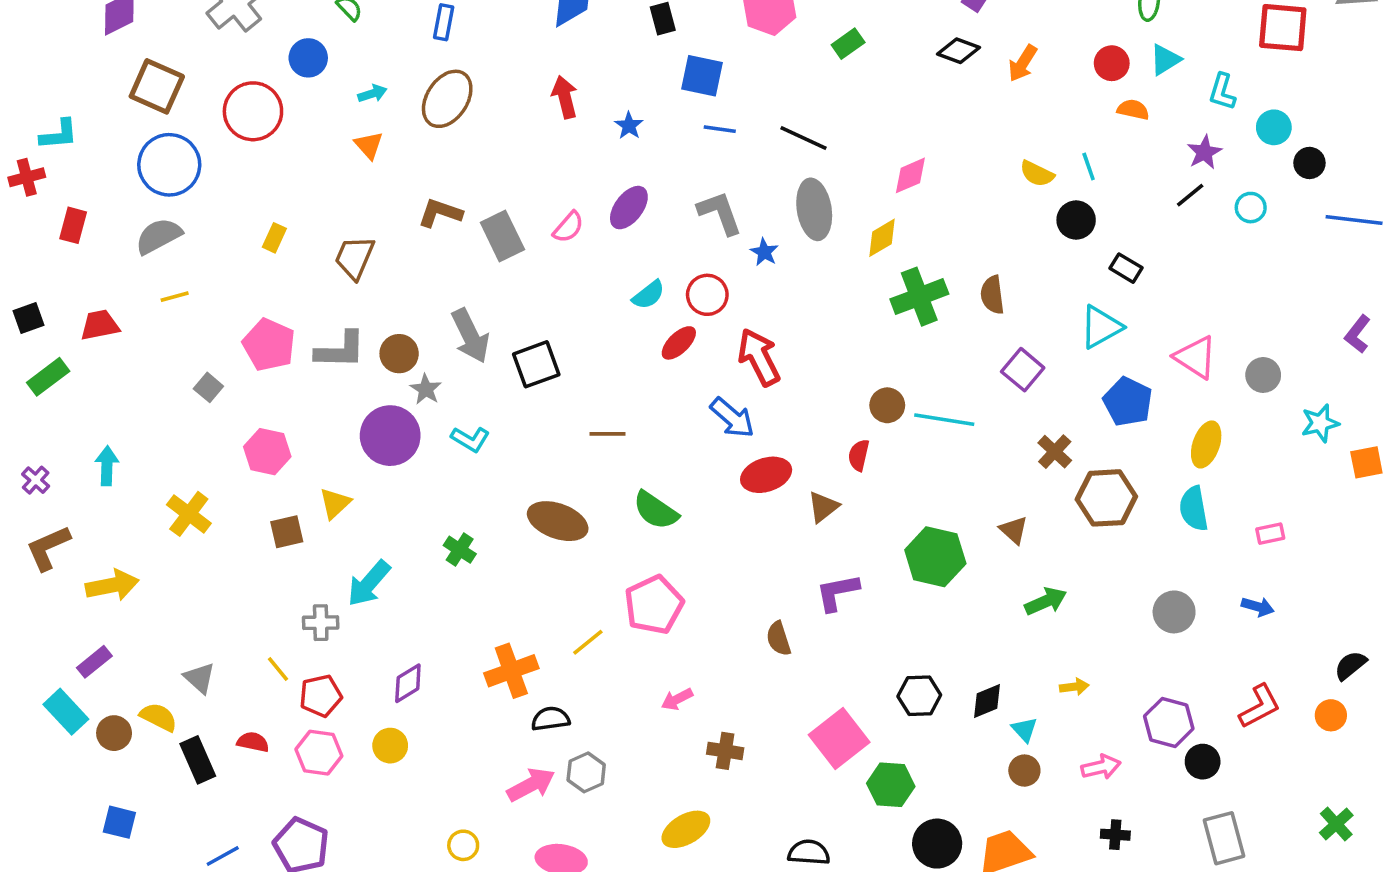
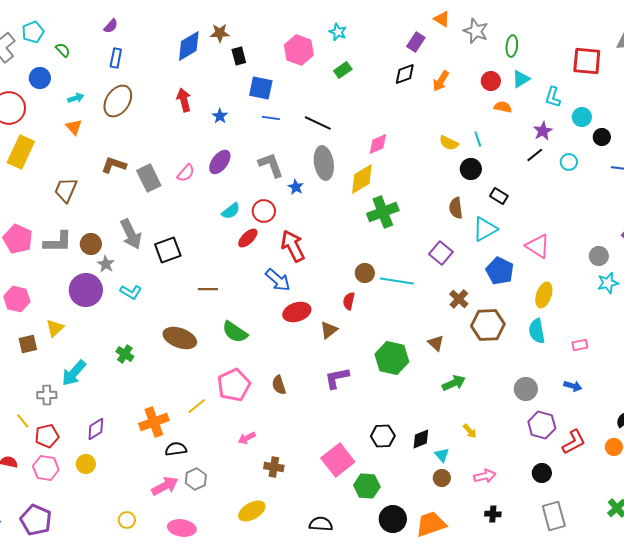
black diamond: (959, 51) -> (405, 74), turned -40
yellow rectangle: (274, 238) -> (21, 152), moved, size x2.0
yellow diamond: (882, 238) -> (362, 179), size x1.4
brown semicircle: (992, 295) -> (456, 208), moved
gray circle: (1263, 375) -> (599, 256), moved
brown semicircle: (779, 639) -> (279, 385), moved
yellow arrow: (1074, 687) -> (470, 431), turned 56
purple hexagon: (1169, 722) -> (542, 425), moved

